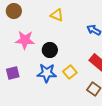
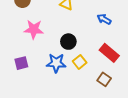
black circle: (50, 50) -> (68, 42), moved

